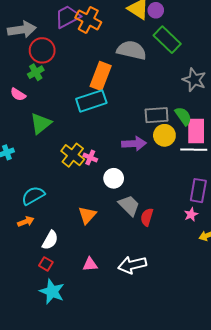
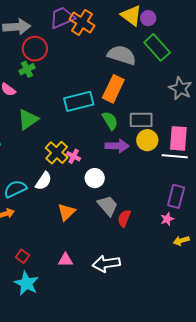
orange rectangle: (101, 76) -> (113, 89), moved
green semicircle: (183, 116) -> (110, 121), moved
white semicircle: (50, 240) -> (44, 181), moved

